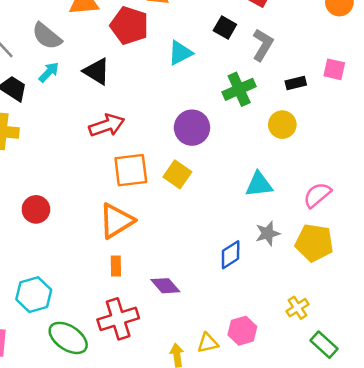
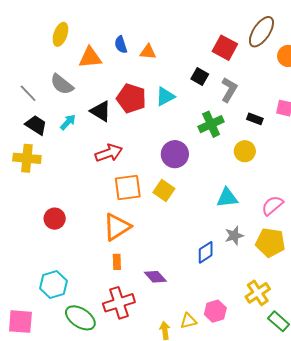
red pentagon: (129, 25) -> (131, 98), moved
cyan arrow: (49, 72) -> (68, 122), moved
black rectangle: (296, 83) -> (255, 119), turned 35
yellow cross: (297, 308) -> (258, 293), size x1.4

